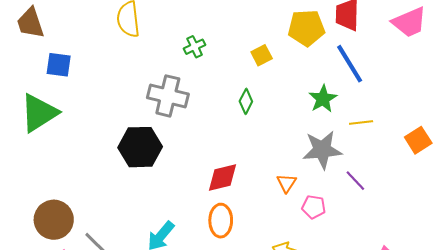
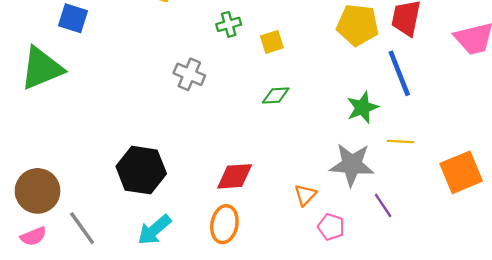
yellow square: (262, 55) -> (272, 42), moved
gray cross: (168, 96) -> (189, 74), size x0.7
green diamond: (246, 101) -> (276, 96), turned 50
orange square: (418, 140) -> (461, 172), size x1.4
black hexagon: (140, 147) -> (141, 170), moved

